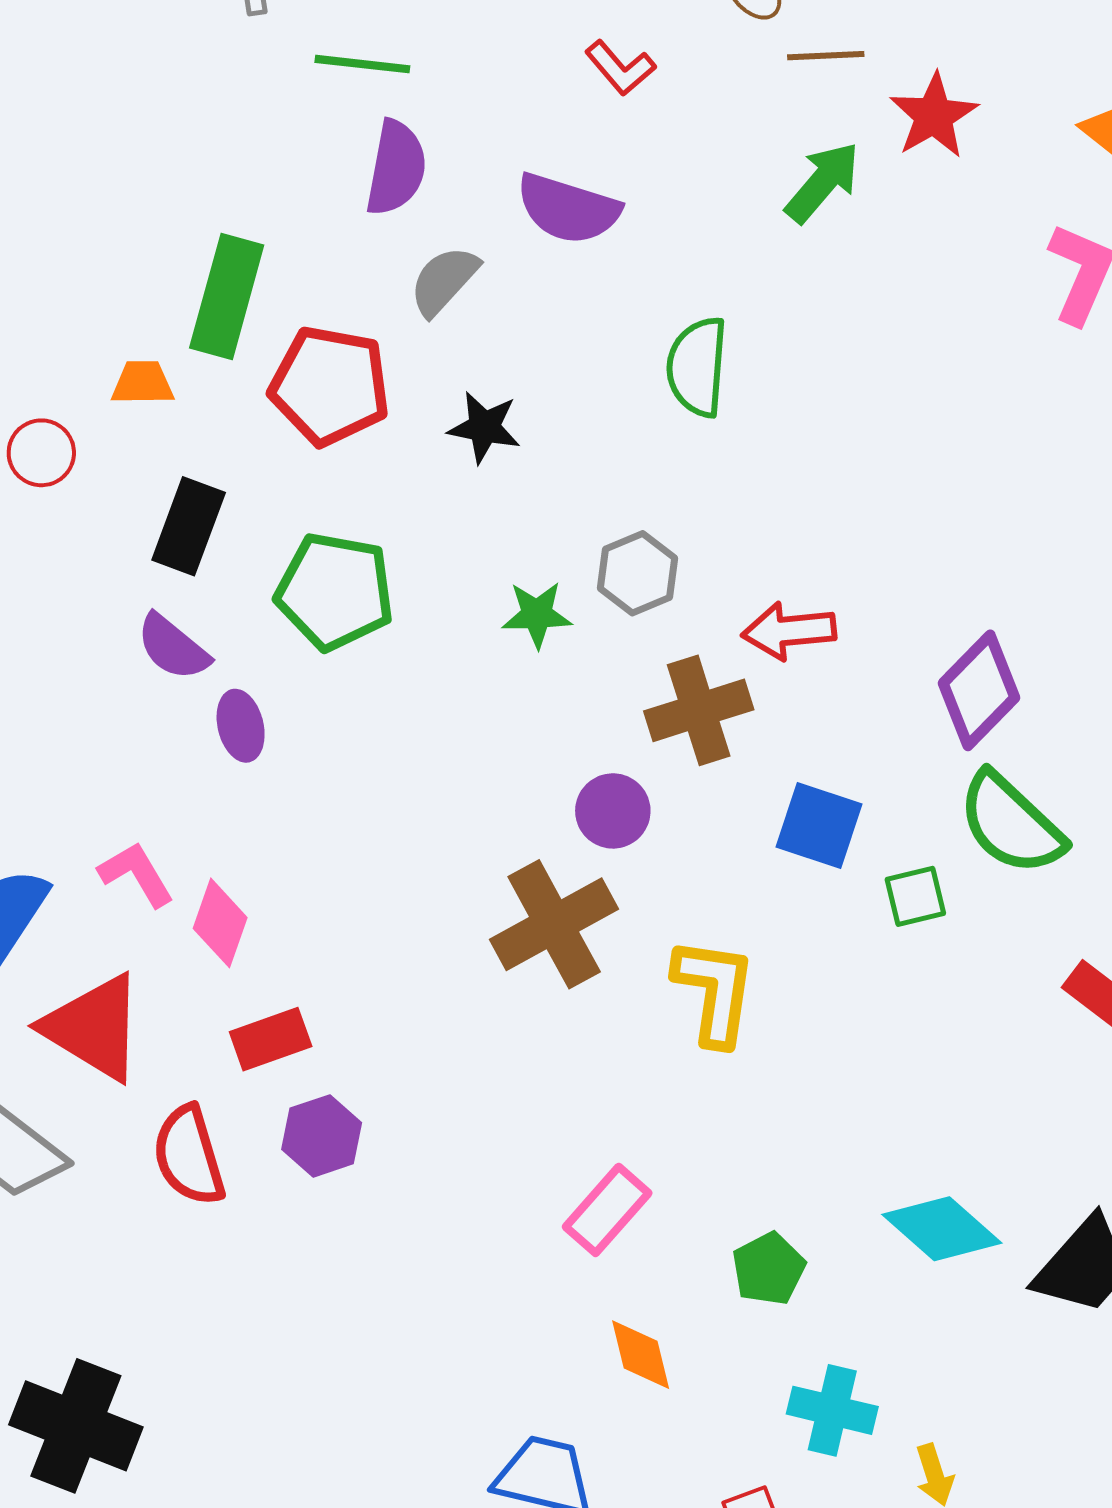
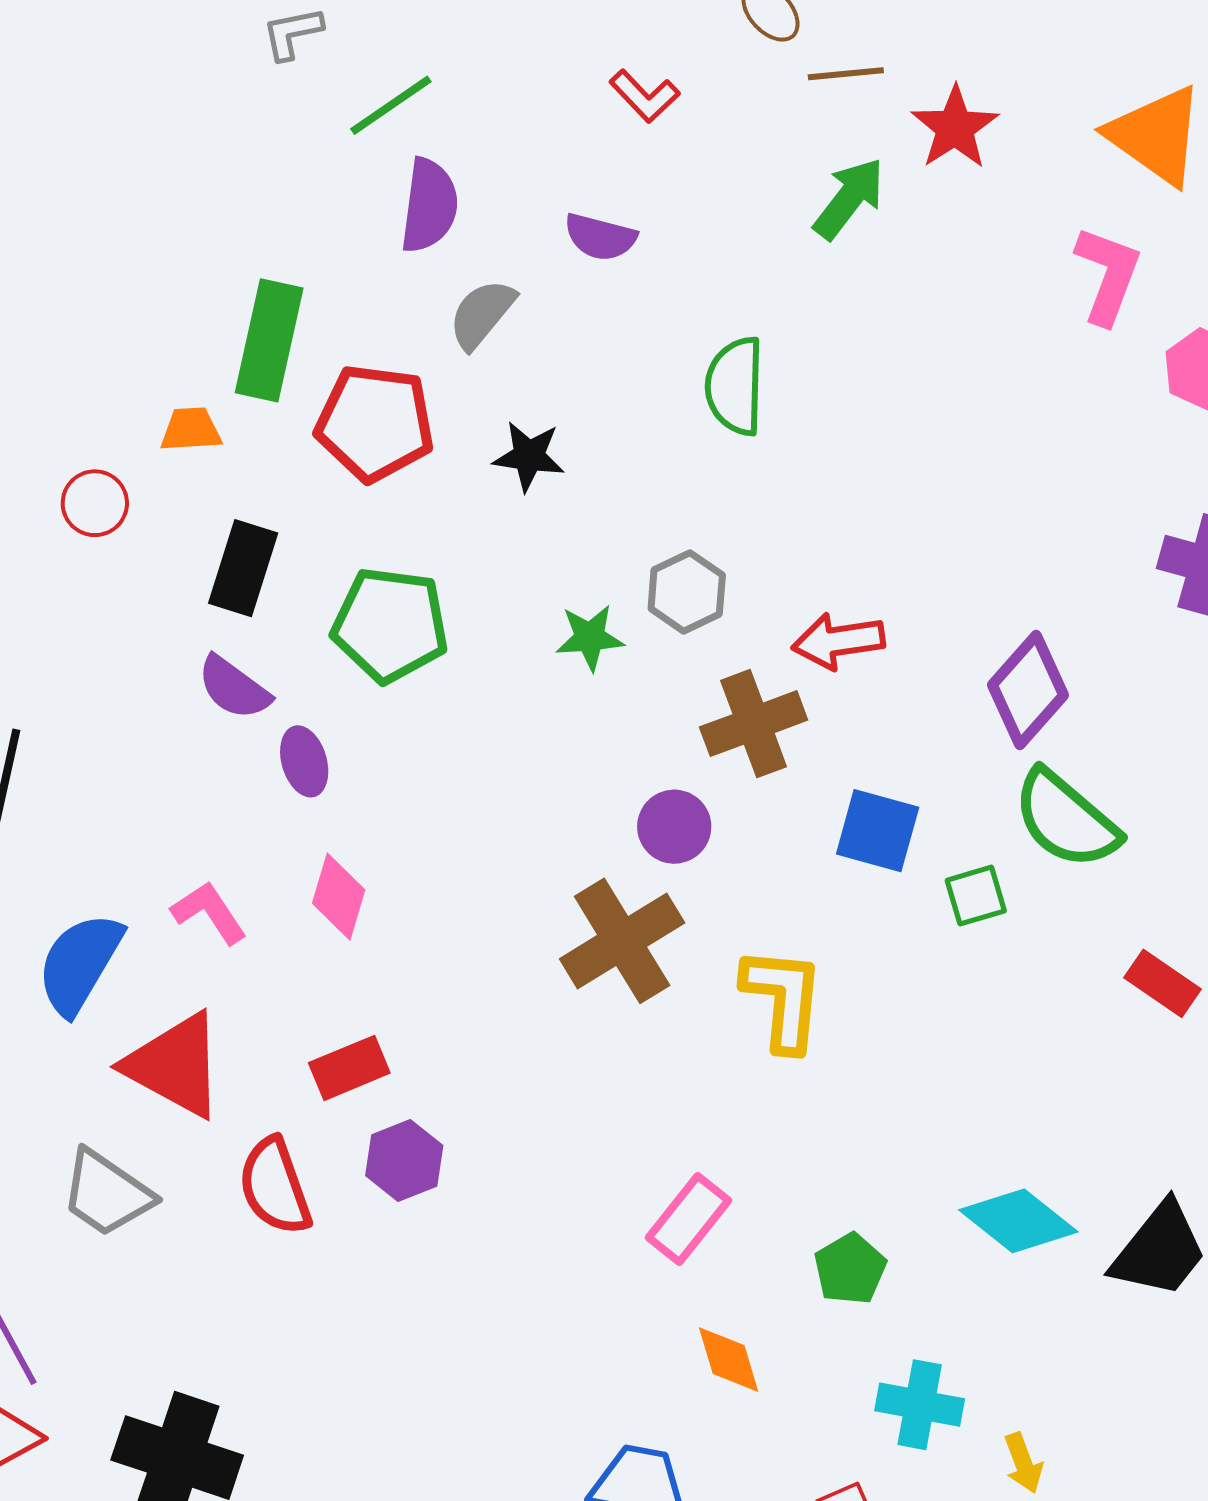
green line: (362, 64) -> (391, 105), turned -38
purple semicircle: (568, 209) -> (600, 237), size x0.7
pink diamond: (220, 923) -> (339, 897), moved

